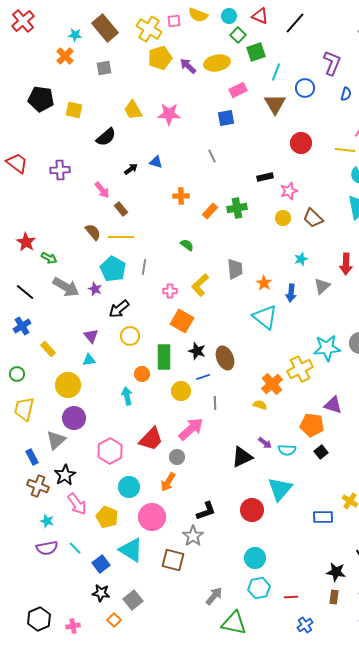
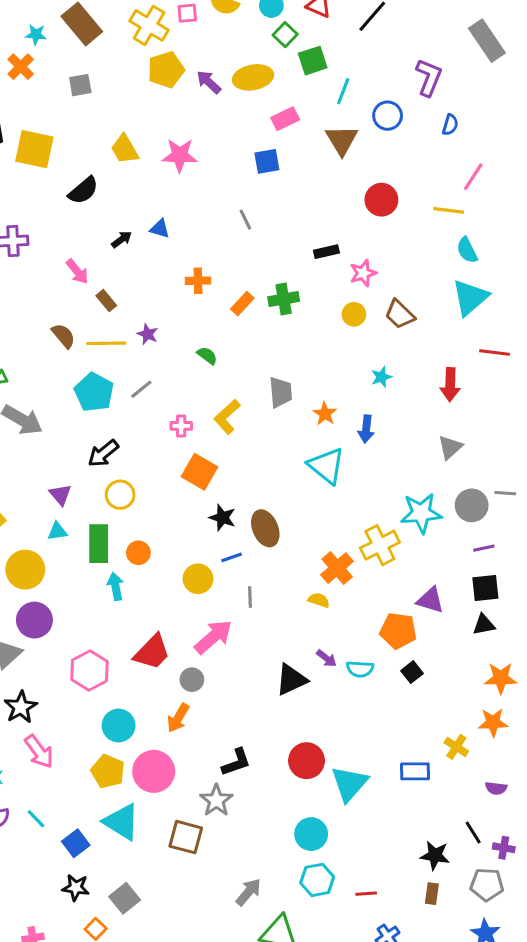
yellow square: (74, 110) -> (34, 149), size x1.5
gray line: (144, 267) -> (141, 389), turned 42
gray triangle: (322, 286) -> (450, 447), moved
purple star: (95, 289) -> (148, 334), moved
green rectangle: (164, 357) -> (99, 544), moved
cyan triangle: (280, 489) -> (349, 784), moved
yellow pentagon: (107, 517) -> (108, 771), moved

